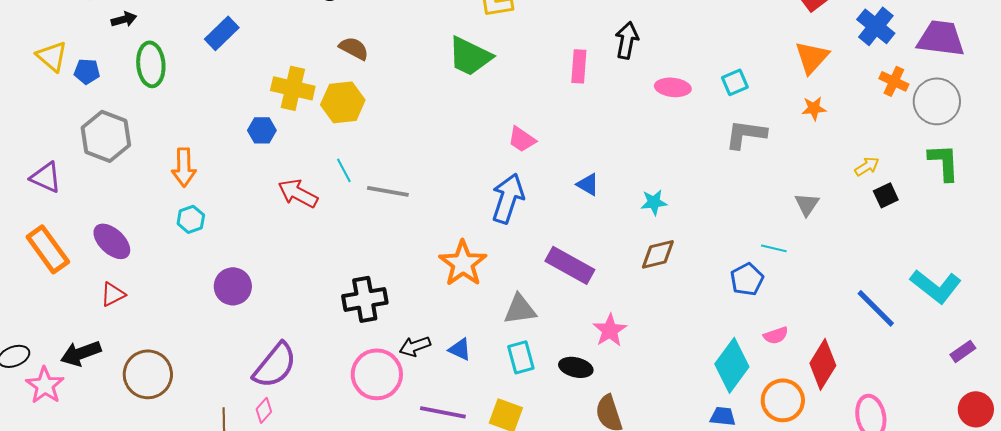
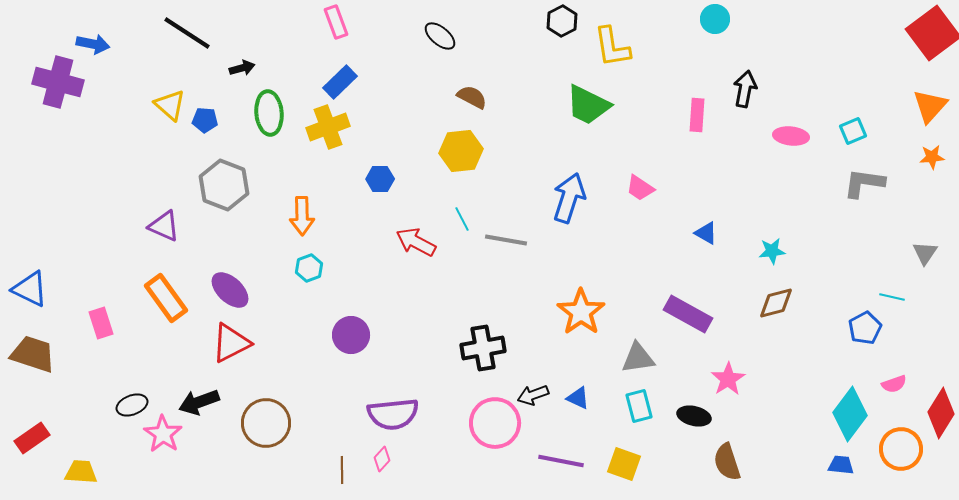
yellow cross: (293, 88) -> (328, 127), moved, turned -33
blue arrow: (508, 198) -> (569, 198), moved
red triangle: (113, 294) -> (231, 343), size x1.6
purple semicircle: (275, 365) -> (393, 414), turned 45

